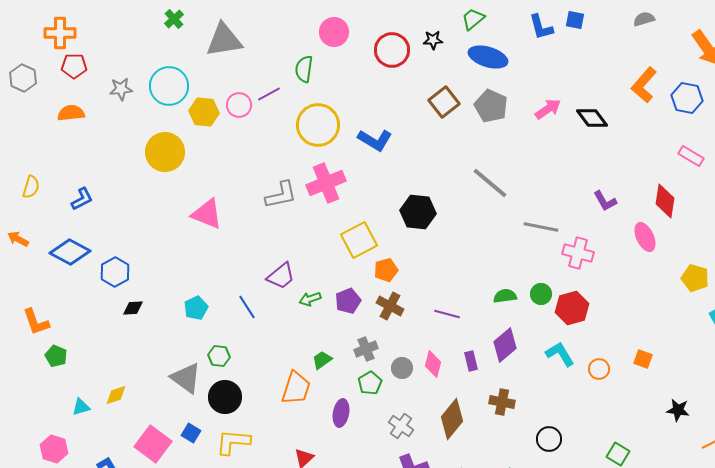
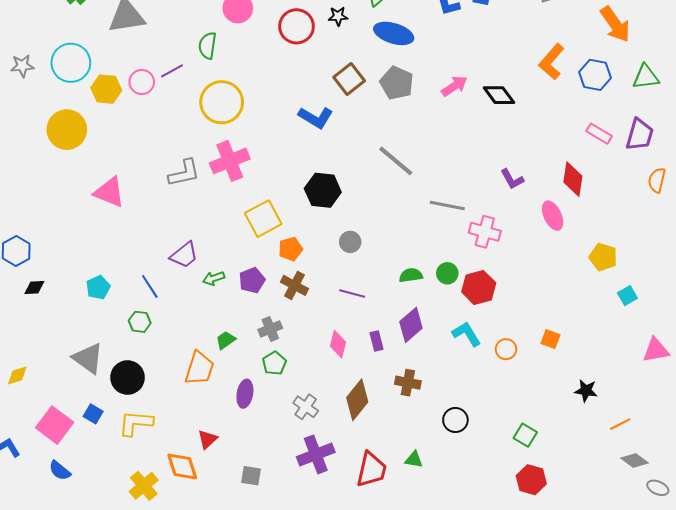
blue L-shape: (375, 140) -> (316, 117), moved
green hexagon: (219, 356) -> (140, 322), moved
gray circle: (402, 368) -> (350, 242), moved

